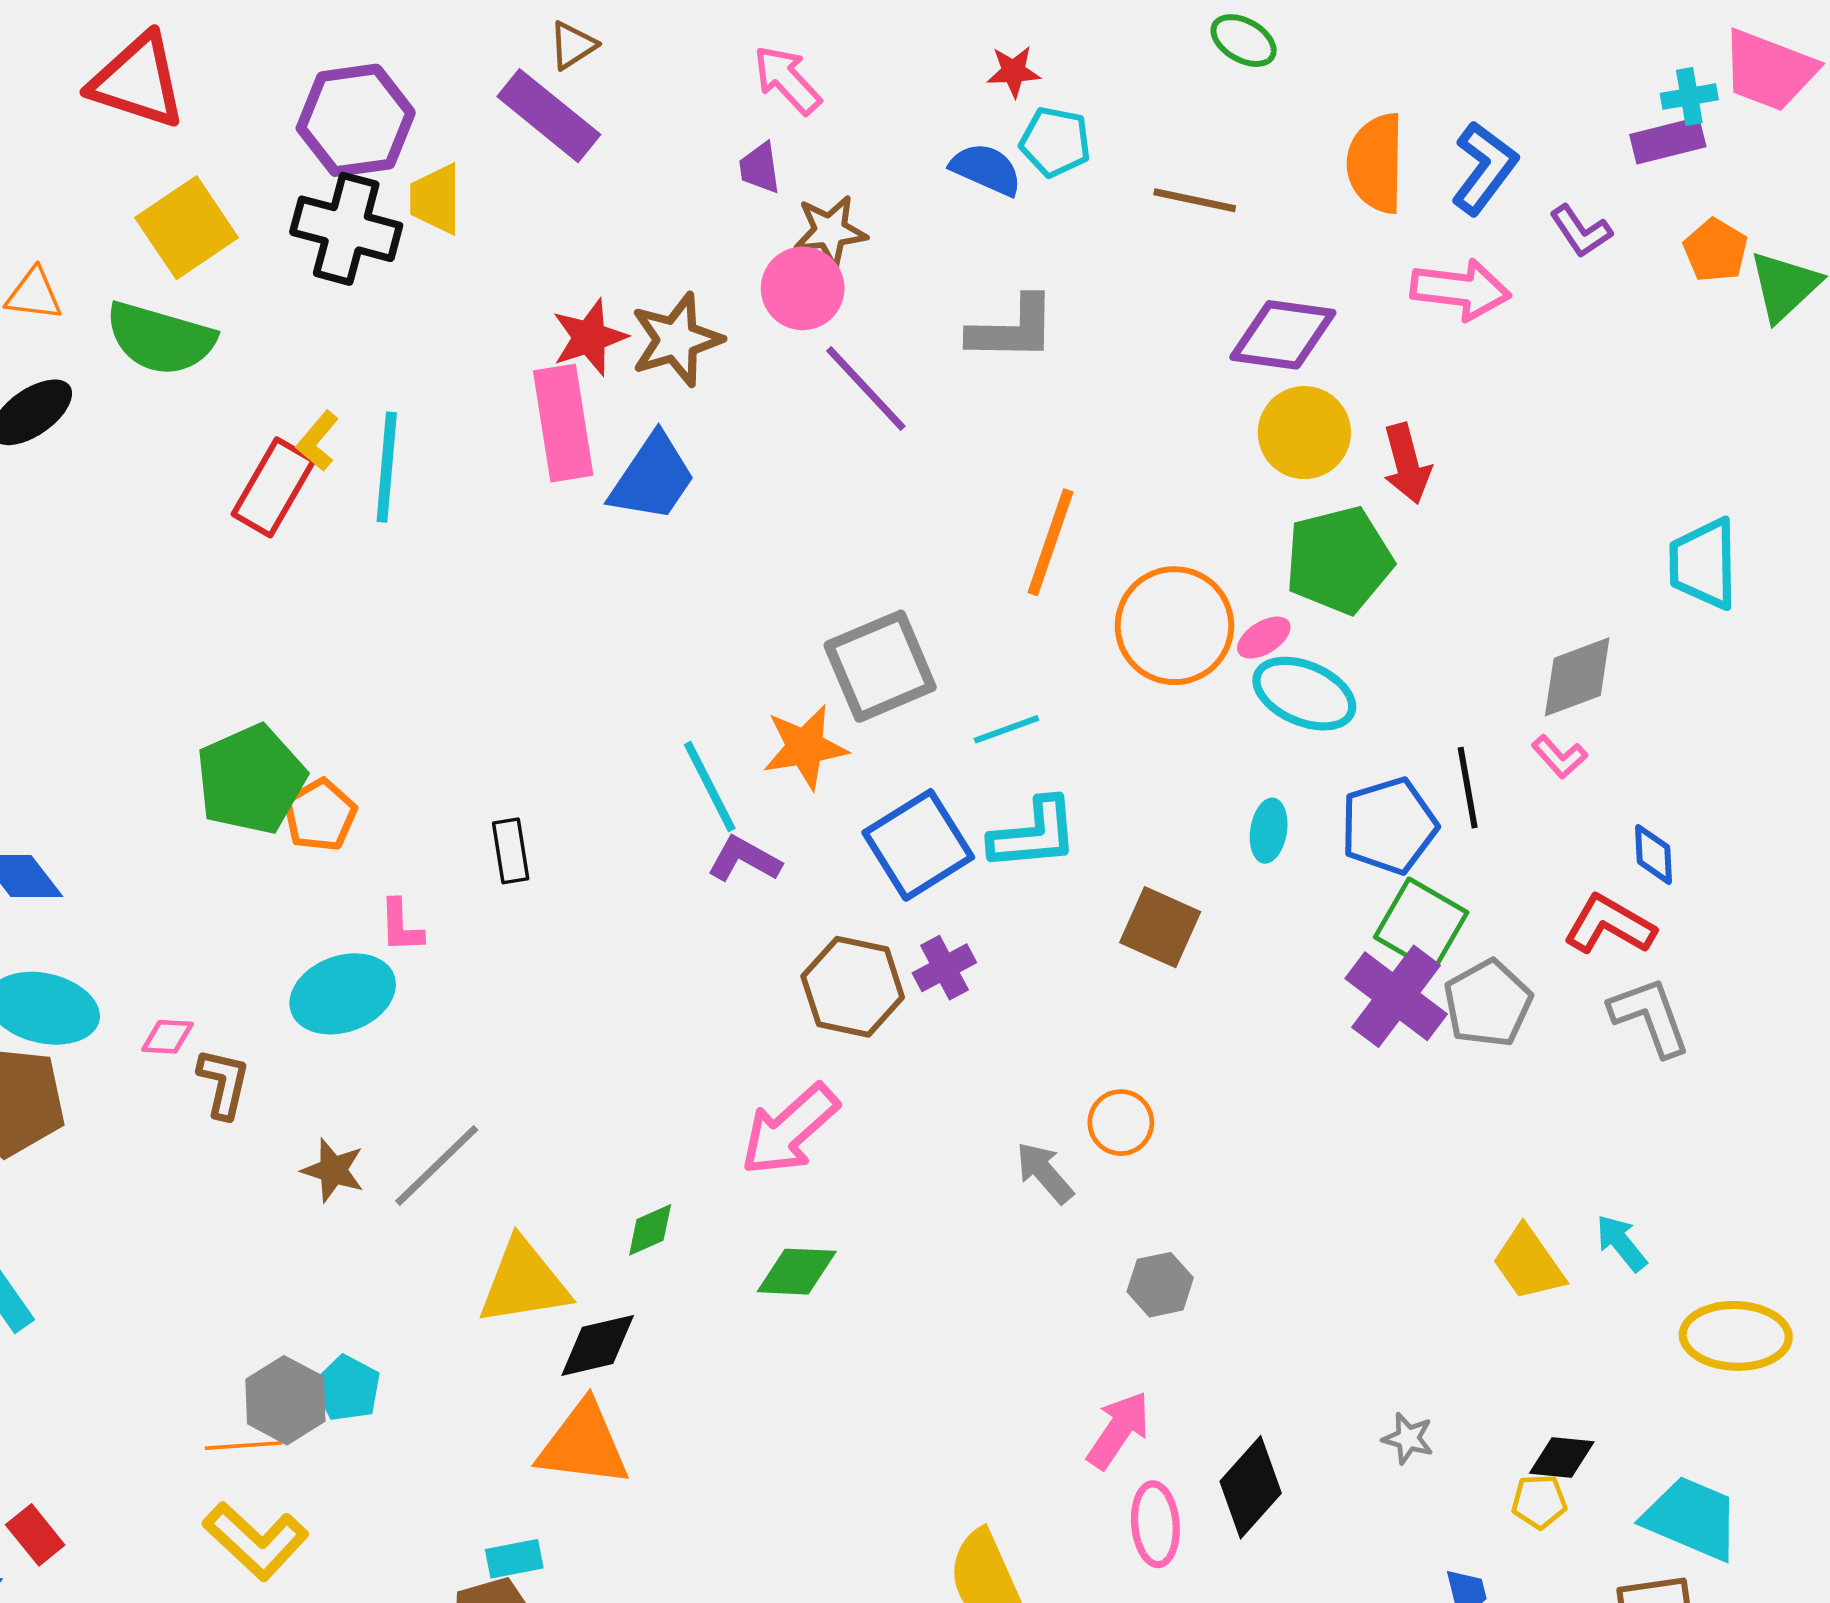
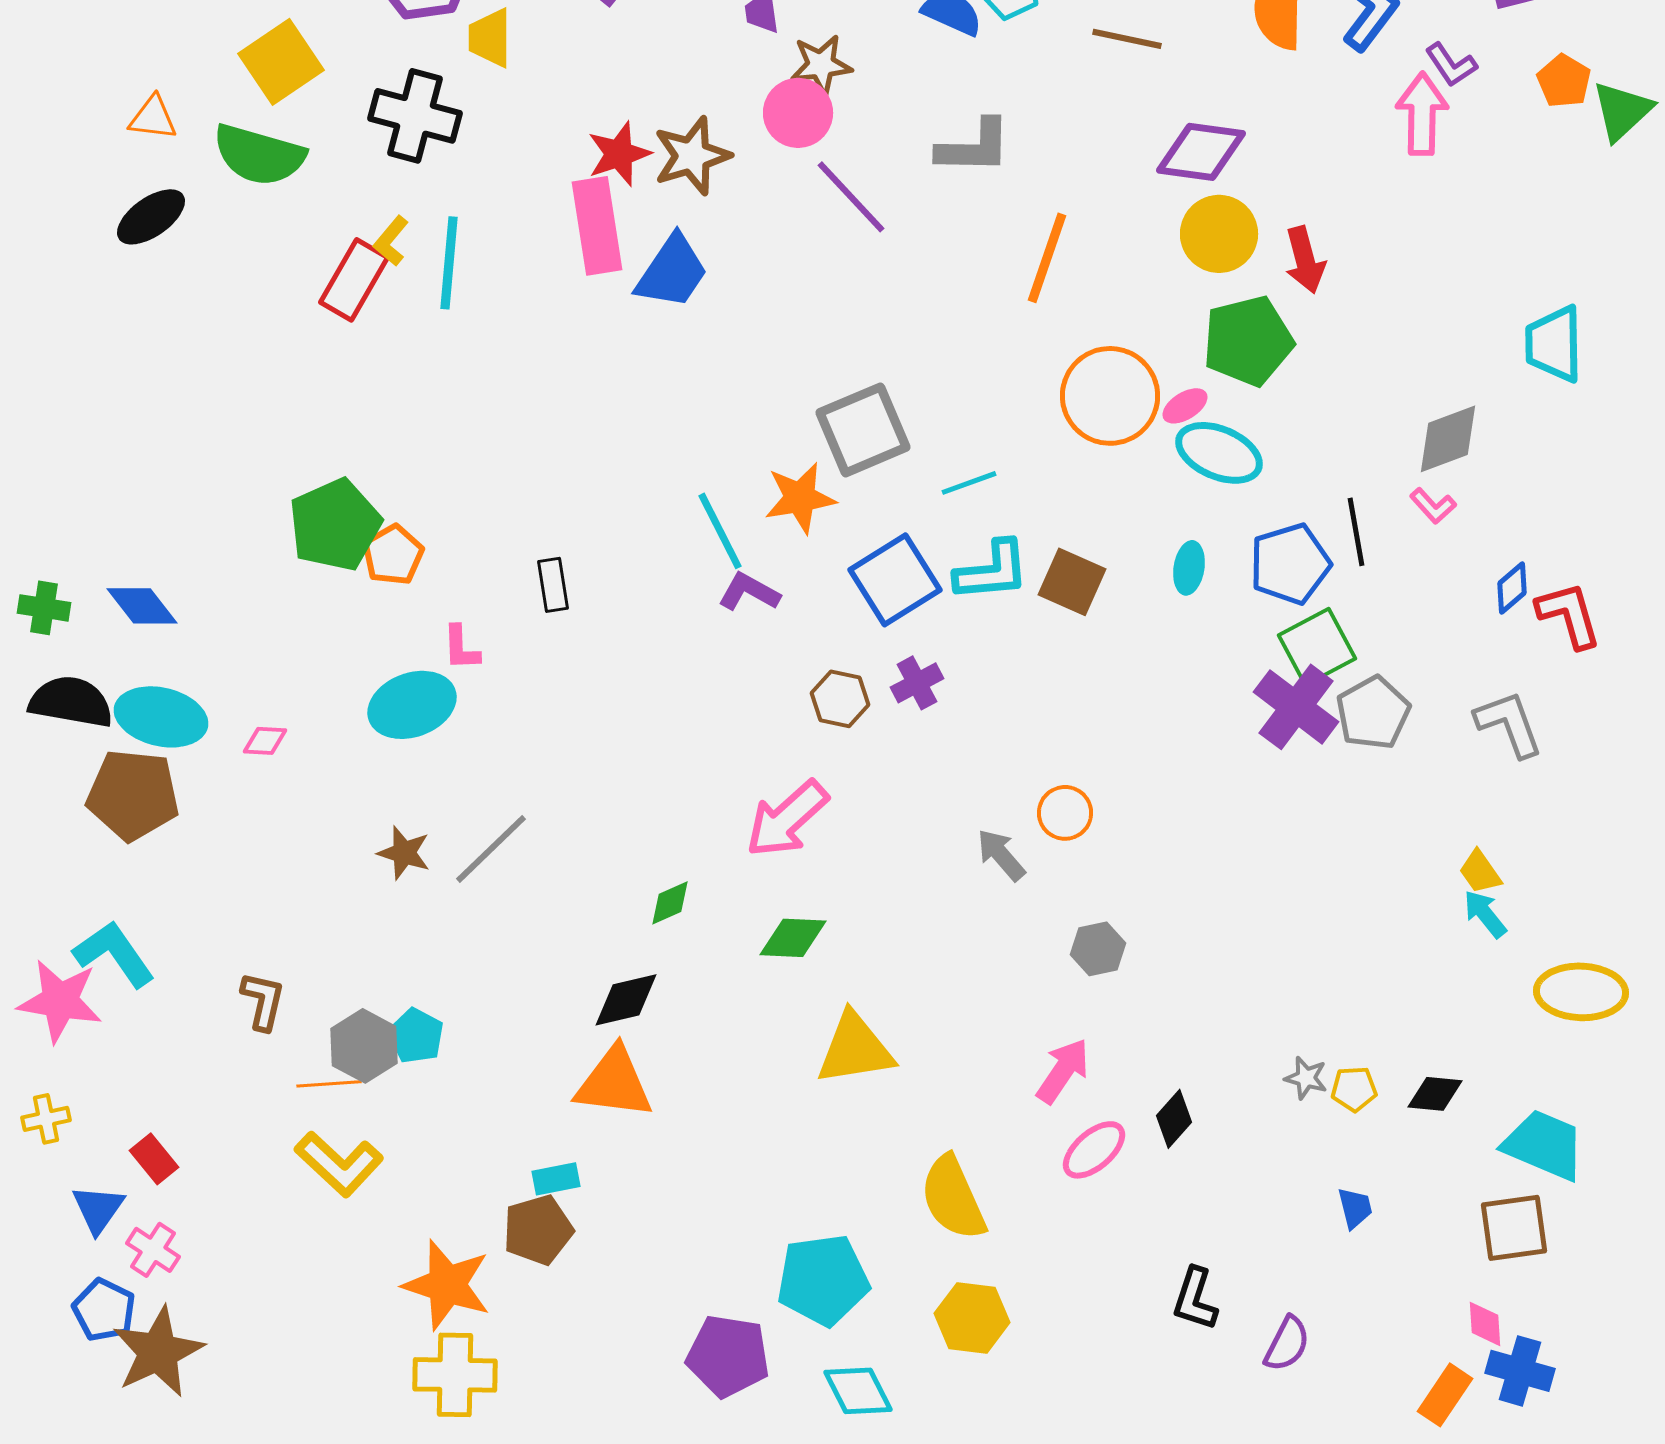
black cross: (346, 229) -> (415, 116), moved
pink arrow: (1460, 290) -> (1422, 114), moved, turned -96
orange line: (1051, 542) -> (1047, 258), moved
blue diamond: (1654, 854) -> (1512, 588), turned 52
green square: (1421, 925) -> (1317, 647), turned 32
red L-shape: (1609, 925) -> (1569, 615), moved, turned 44
brown square: (1160, 927) -> (1072, 582), moved
brown hexagon: (853, 987) -> (840, 699), size x0.7
brown L-shape: (223, 1083) -> (263, 1001), moved
yellow trapezoid: (1528, 1263) -> (1480, 872), moved, size x0.7
yellow triangle: (524, 1282) -> (855, 1049), moved
black diamond: (1251, 1487) -> (1174, 1119), size x0.7
yellow pentagon: (1539, 1502) -> (1354, 1089), moved
pink ellipse: (1155, 1524) -> (1094, 1150), turned 54

